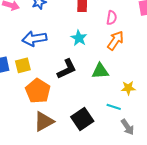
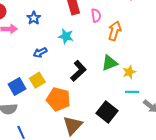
pink semicircle: (112, 18) -> (96, 15), moved
cyan star: (79, 38) -> (66, 36), moved
blue arrow: (34, 39) -> (40, 52), size x0.6
yellow star: (128, 88) -> (129, 72), moved

